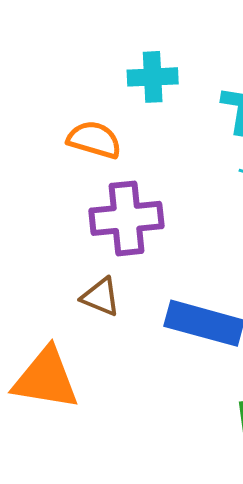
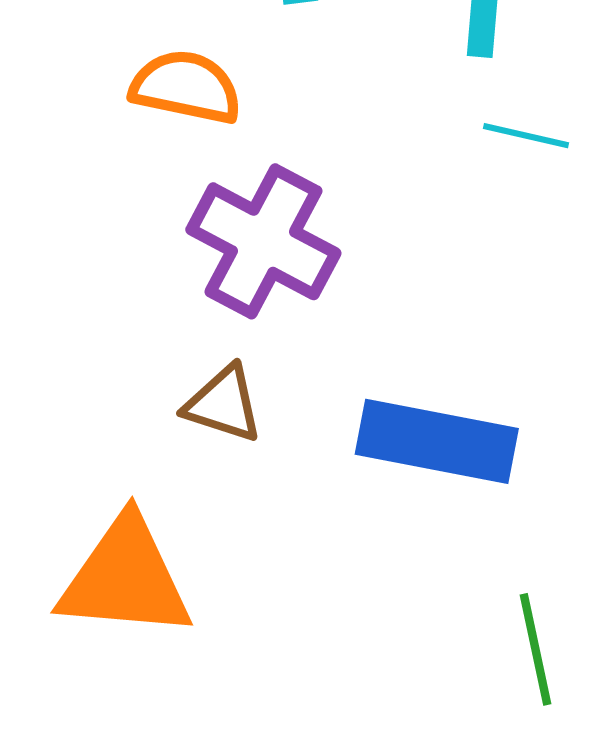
purple cross: (126, 218) -> (263, 241), turned 38

